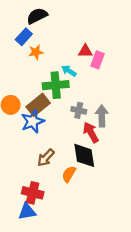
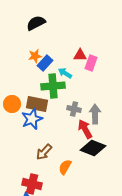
blue rectangle: (24, 37) -> (45, 63), moved
brown rectangle: (38, 105) -> (37, 104), turned 50
black diamond: (84, 155) -> (93, 148), moved, turned -60

